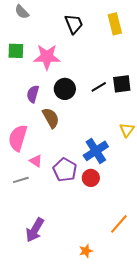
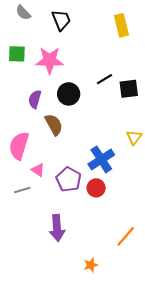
black trapezoid: (74, 24) -> (61, 20), moved
black line: (99, 87) -> (105, 79), moved
purple arrow: (35, 230) -> (57, 228), moved, turned -35

